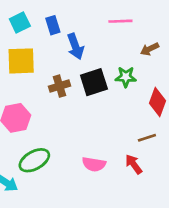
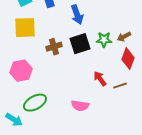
blue arrow: (75, 46) -> (77, 15), moved
brown arrow: (150, 49) -> (124, 37), moved
red arrow: (134, 164) -> (100, 79), moved

